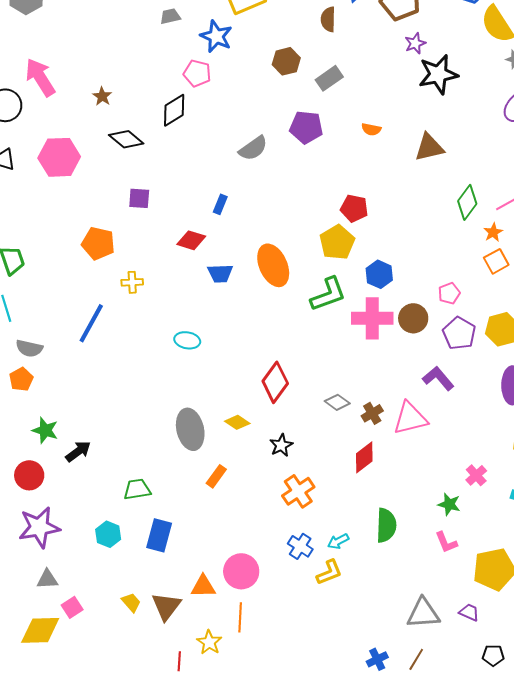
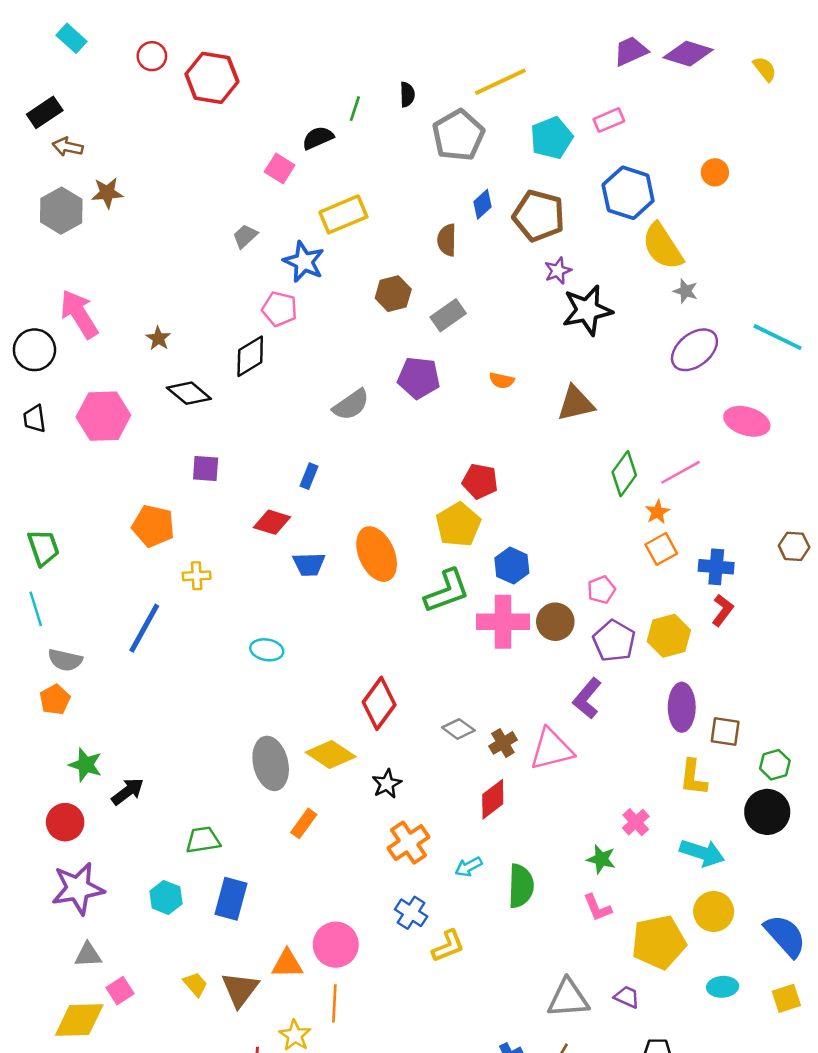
gray trapezoid: (170, 16) -> (245, 236), turned -30
purple L-shape: (438, 378) -> (587, 698), turned -100
yellow diamond: (237, 422) -> (331, 754), size x1.5
cyan arrow: (338, 541) -> (469, 867), moved

